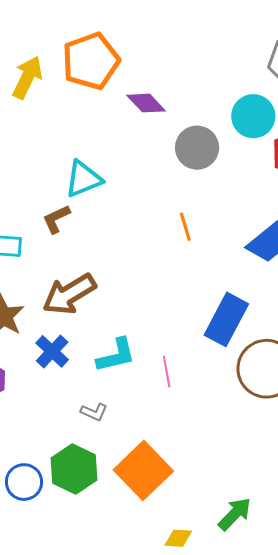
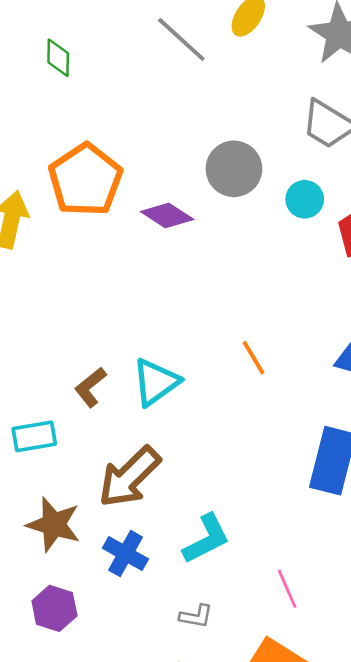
cyan circle: (253, 116) -> (305, 199), size x0.7
gray circle: (197, 148) -> (234, 169), moved
cyan triangle: (83, 179) -> (156, 382), moved
pink line: (167, 372) -> (287, 589), moved

